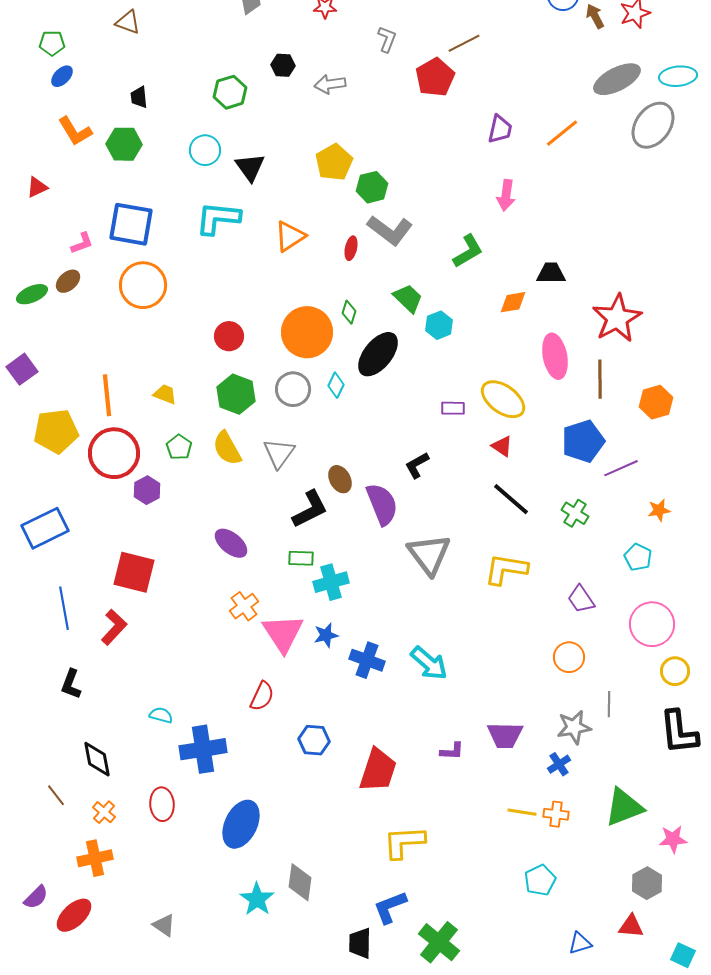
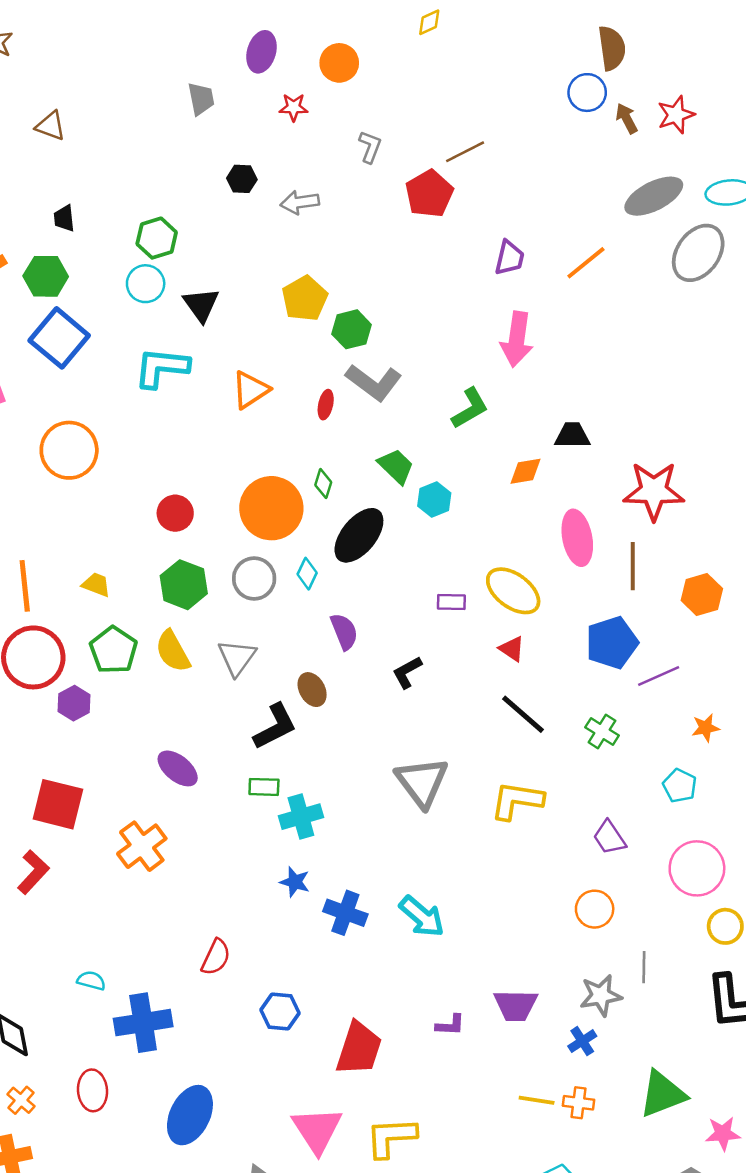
green hexagon: (230, 92) -> (157, 238), moved
pink arrow: (506, 195) -> (517, 339), size x1.4
blue square: (131, 224) -> (59, 338), moved, turned 30
red star: (617, 318) -> (654, 491), turned 30
green pentagon: (179, 447) -> (113, 650), size x1.5
purple semicircle: (382, 504) -> (344, 632), moved, size x0.7
orange cross: (244, 606) -> (142, 846), moved, size x1.4
pink triangle: (283, 633) -> (317, 1130), moved
blue star: (326, 635) -> (295, 882), turned 30

